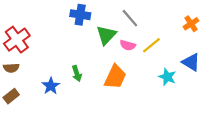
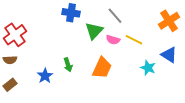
orange cross: (191, 24) -> (169, 21), size x1.5
yellow line: (151, 45) -> (134, 40), turned 66

